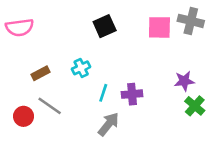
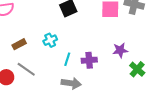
purple star: (184, 81) -> (120, 50), moved
gray arrow: (108, 124) -> (71, 83), turned 60

